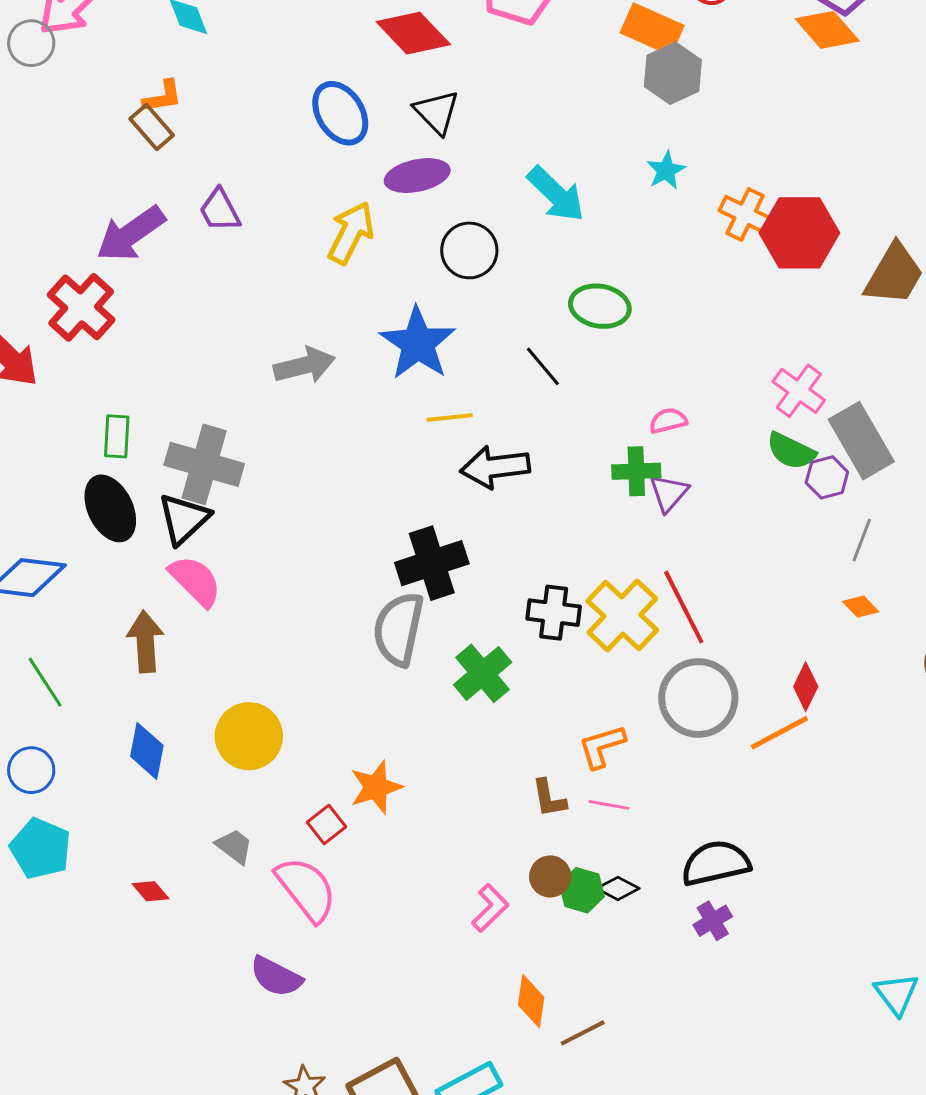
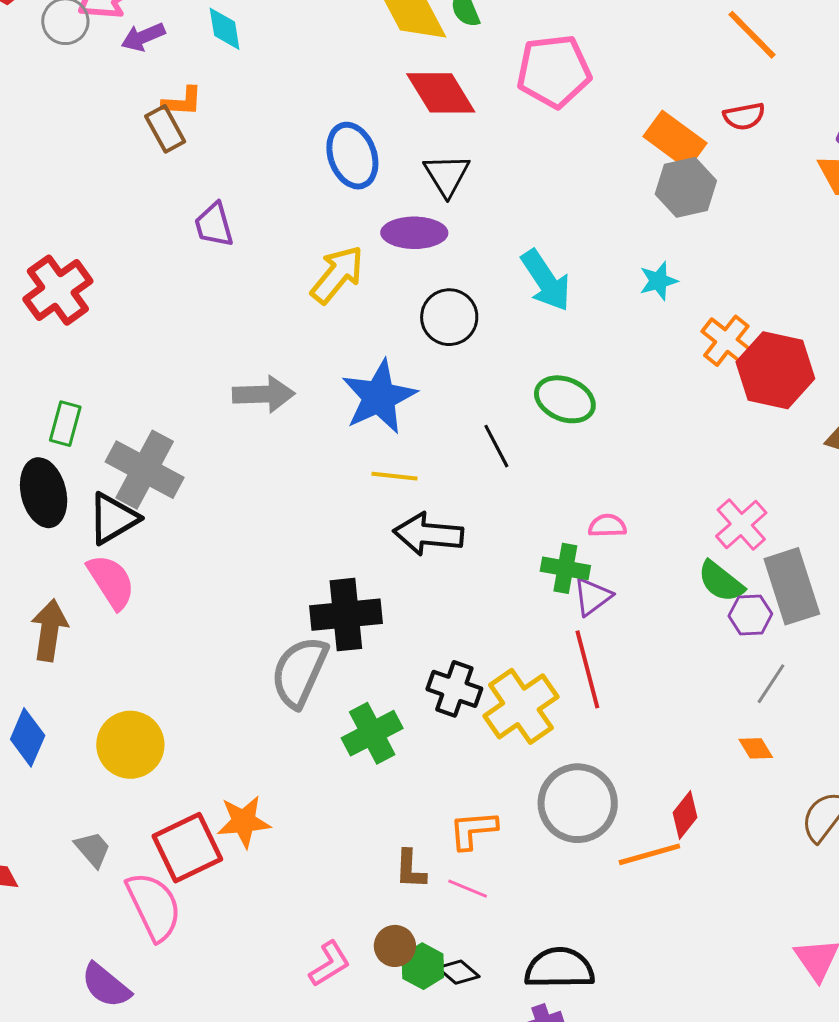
purple arrow: (131, 234) -> (143, 37), moved, size x0.6
red line: (684, 607) -> (587, 669), moved
red square: (327, 825) -> (187, 848), size x1.8

